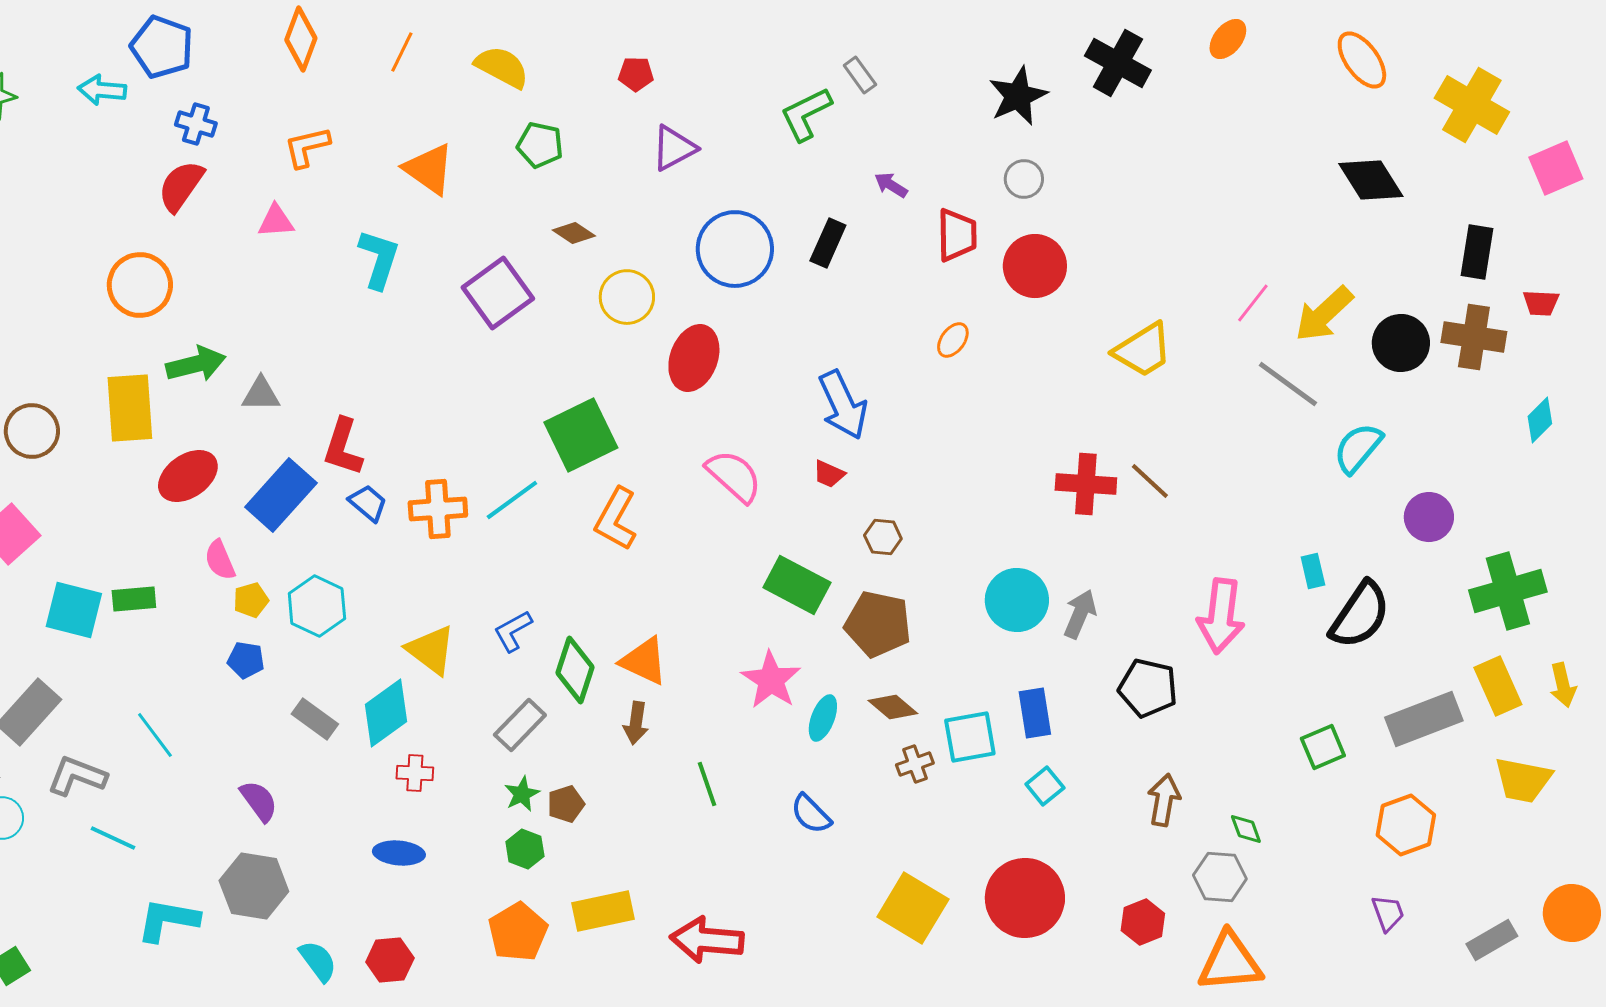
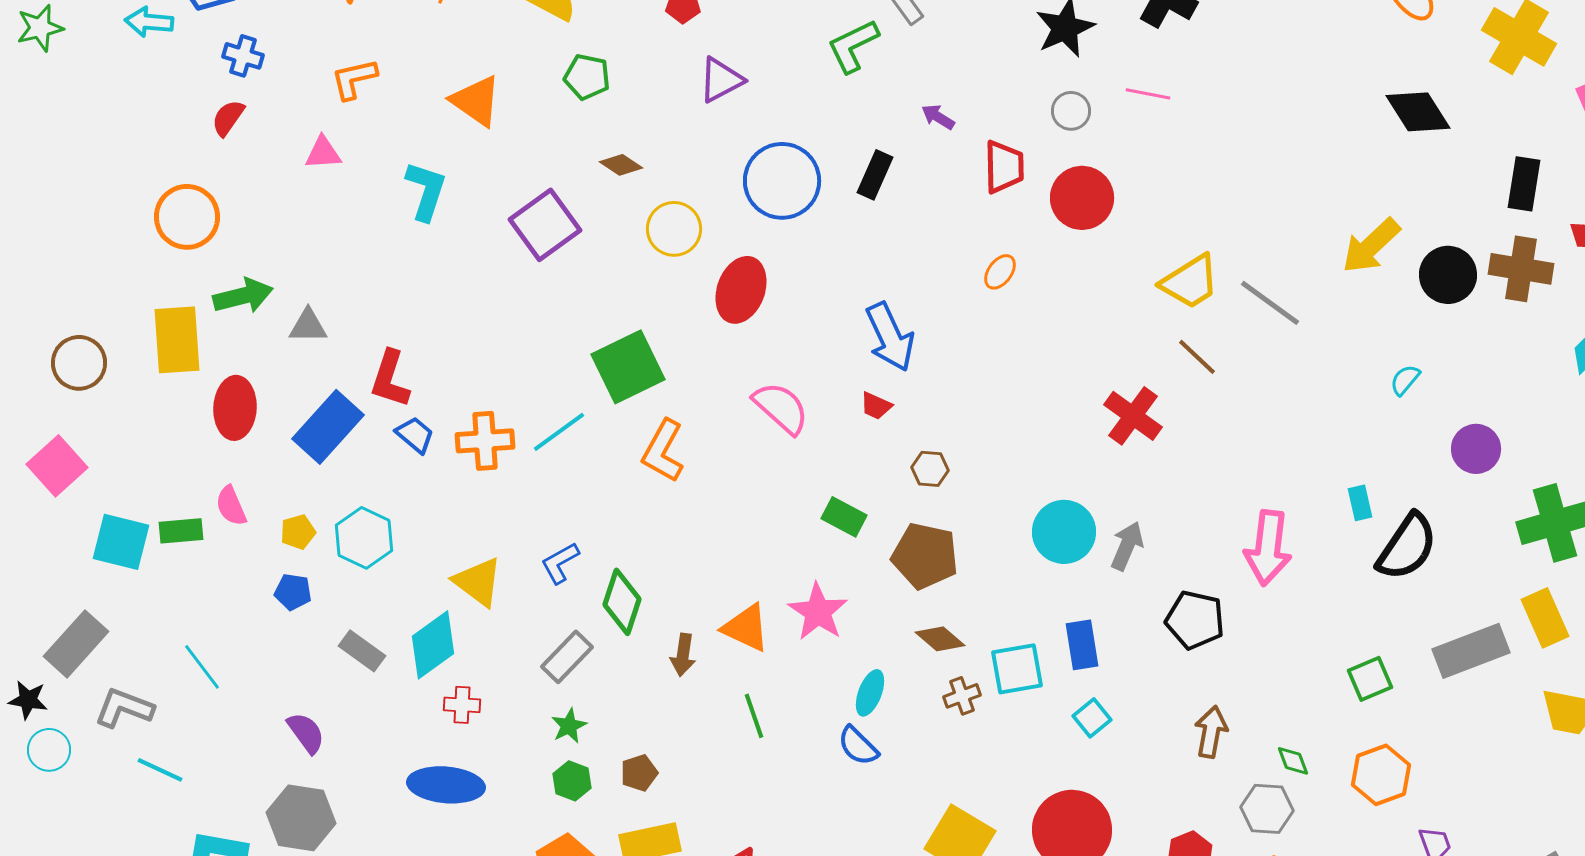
red semicircle: (181, 186) -> (228, 118), size x0.7
pink line: (1253, 303) -> (1148, 94), moved, turned 63
gray line: (1288, 384) -> (1270, 303), moved
cyan semicircle: (1358, 448) -> (1405, 380), size x0.6
red ellipse: (188, 476) -> (235, 408), turned -52
brown line: (1150, 481) -> (1197, 357), moved
red cross: (1086, 484) -> (1133, 416), turned 32
pink semicircle: (220, 560) -> (231, 506), moved
green rectangle: (797, 585) -> (844, 517), size x0.7
orange triangle: (644, 661) -> (746, 628), moved
cyan ellipse: (823, 718) -> (870, 693), moved
brown pentagon: (566, 804) -> (639, 773), moved
orange hexagon: (1406, 825) -> (1381, 775), moved
blue ellipse: (399, 853) -> (446, 785), size x1.5

